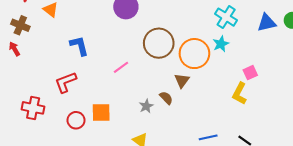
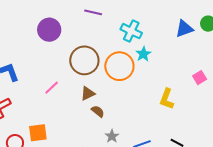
cyan cross: (226, 17) -> (131, 31), moved
pink square: (250, 73) -> (200, 78), moved
brown triangle: (182, 81) -> (88, 93), moved, turned 35
gray star: (146, 106) -> (112, 136), moved

